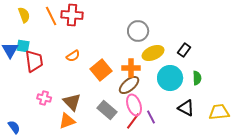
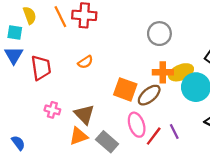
cyan square: (23, 46) -> (15, 32), moved
yellow ellipse: (153, 53) -> (181, 72), moved
orange cross: (131, 68) -> (163, 72), moved
orange square: (101, 70) -> (125, 89), moved, turned -30
pink ellipse: (134, 105) -> (137, 125), moved
gray rectangle: (107, 110) -> (107, 142), moved

